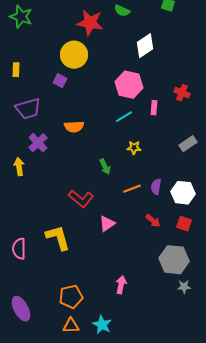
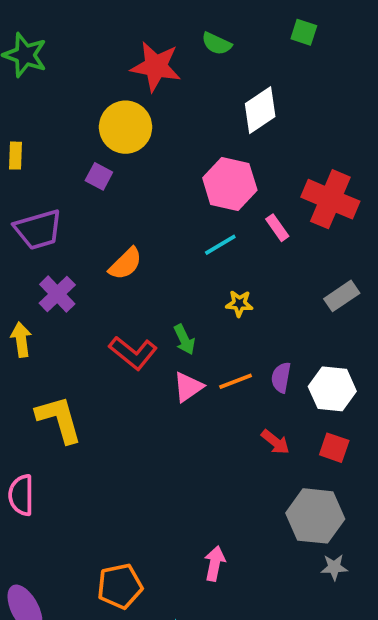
red cross: (182, 93) -> (330, 199), size x1.8
pink rectangle: (154, 108) -> (277, 228), turned -40
orange semicircle: (74, 127) -> (126, 264), turned -42
red L-shape: (81, 199) -> (133, 353), moved
pink triangle: (107, 224) -> (188, 387), moved
yellow L-shape: (58, 238) -> (59, 419), moved

